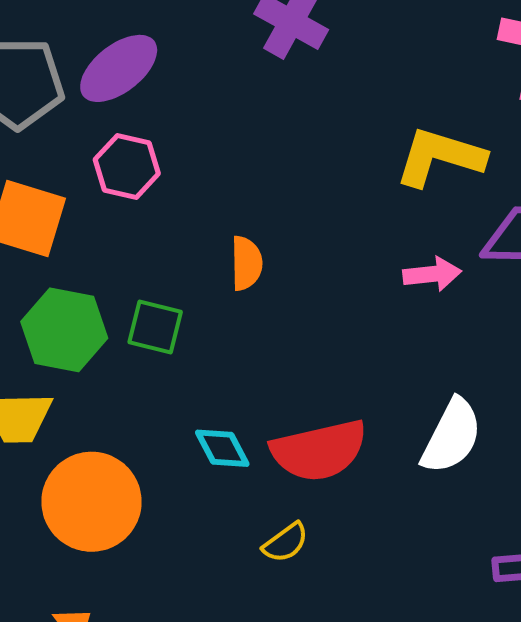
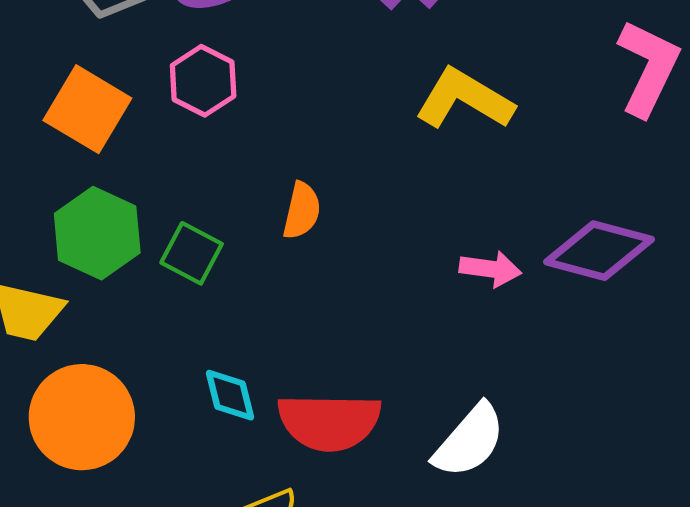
yellow L-shape: (440, 157) -> (464, 99), moved

